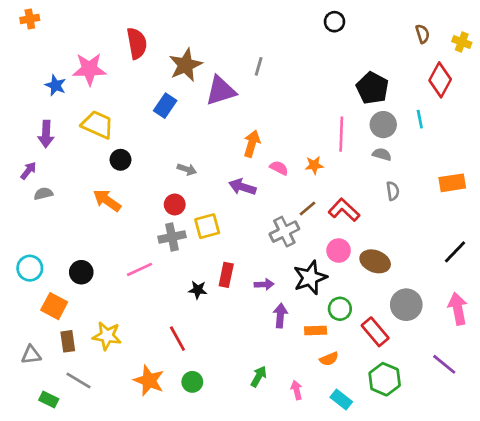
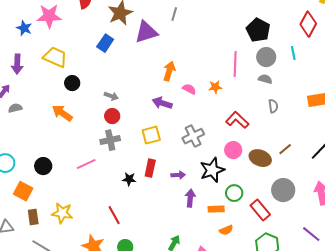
gray arrow: (187, 169) -> (111, 96), moved
brown line: (307, 209) -> (285, 149), moved
yellow square: (207, 226) -> (151, 135), moved

